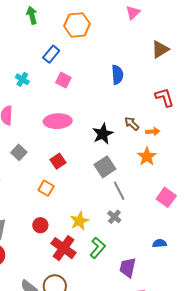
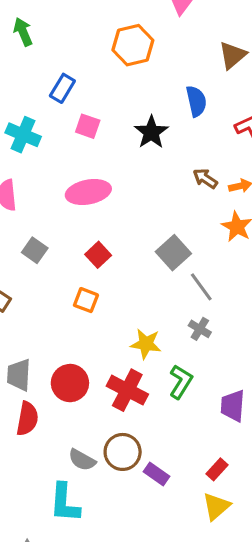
orange hexagon: (77, 25) -> (133, 45), moved
blue semicircle: (117, 75) -> (196, 101), moved
cyan cross: (22, 79) -> (23, 135), size x1.5
black star: (103, 134) -> (151, 132), moved
yellow star: (79, 221) -> (146, 344), turned -30
red circle: (40, 225) -> (70, 383), moved, size x1.5

